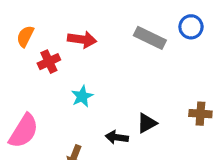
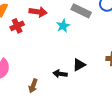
cyan star: (82, 96) -> (63, 26), moved

